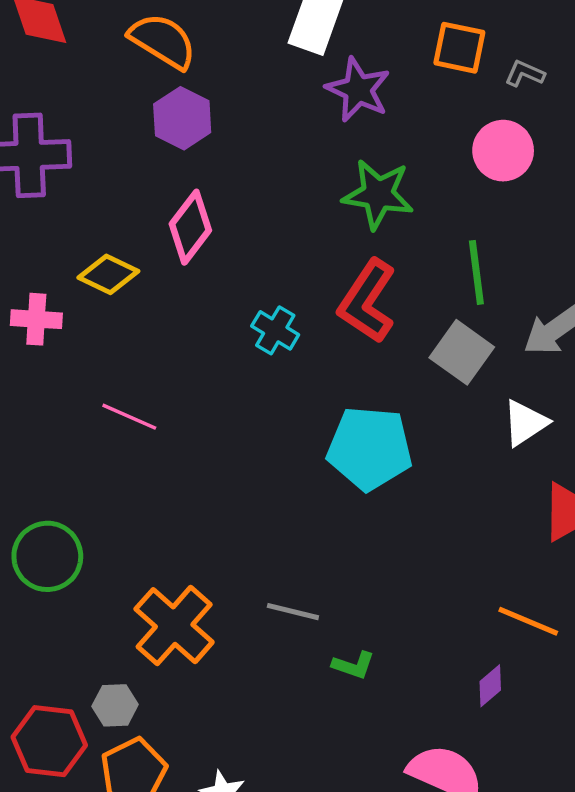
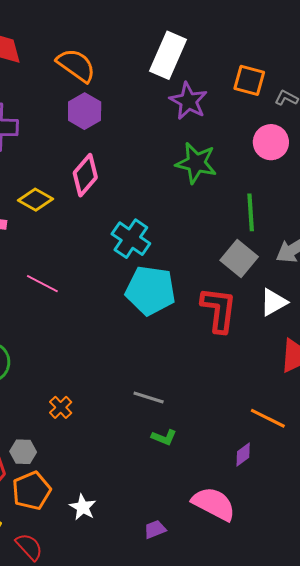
red L-shape: (367, 301) -> (219, 310), moved, turned 150
cyan cross: (275, 330) -> (131, 239), size x1.4
cyan pentagon: (370, 448) -> (150, 290), moved
gray line: (293, 612) -> (149, 397), moved
orange cross: (174, 626) -> (61, 407), size x0.5

